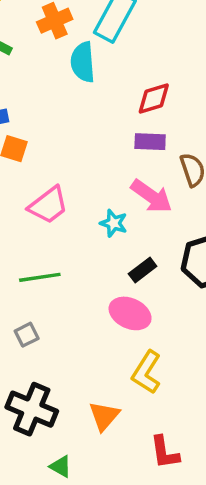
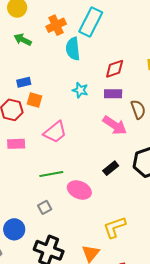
cyan star: (114, 223) -> (80, 90), moved
pink ellipse: (130, 313) -> (79, 190), moved
yellow L-shape: (146, 372) -> (114, 227), turned 40

